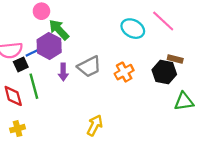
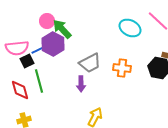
pink circle: (41, 11) -> (47, 21), moved
purple arrow: (63, 72) -> (81, 84), moved
orange cross: (124, 72) -> (122, 68), turned 36

